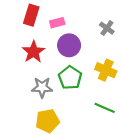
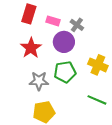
pink rectangle: (57, 23) -> (53, 21), turned 32
gray cross: (107, 28) -> (77, 25), moved
green pentagon: (70, 78) -> (65, 72), turned 30

